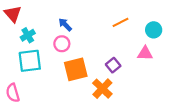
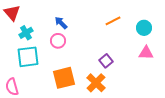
pink triangle: (145, 53) -> (146, 53), moved
orange square: (76, 69) -> (64, 78), moved

